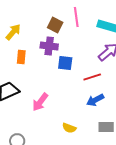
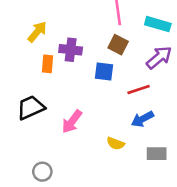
brown square: (55, 25) -> (118, 45), moved
purple cross: (49, 46) -> (71, 50), moved
yellow semicircle: (69, 128) -> (116, 143), moved

